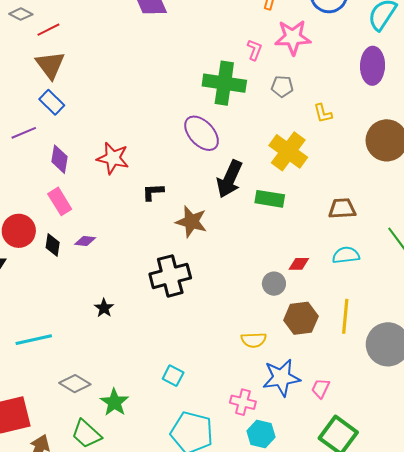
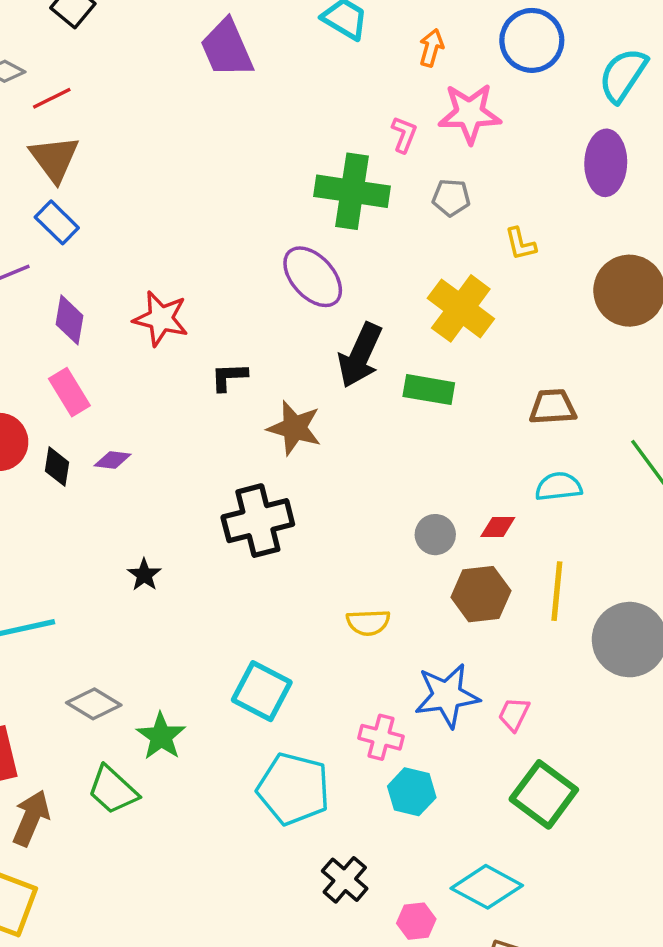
red diamond: (299, 264) -> (498, 527), moved
yellow semicircle: (254, 340) -> (368, 623), moved
cyan square: (173, 376) -> (262, 691), size x1.6

